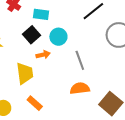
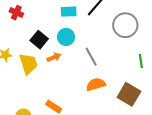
cyan rectangle: (41, 14) -> (69, 12), moved
yellow trapezoid: (25, 73) -> (28, 64), moved

